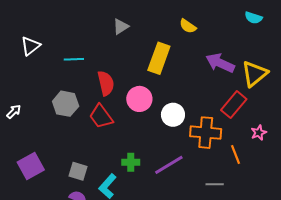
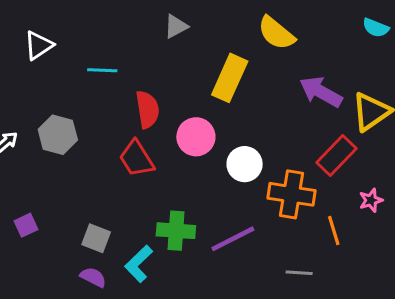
yellow semicircle: (188, 26) -> (276, 33), size x1.5
gray hexagon: (66, 104) -> (58, 135), moved
green cross: (131, 162) -> (176, 231), size x1.4
purple square: (31, 166) -> (26, 225), size x0.6

